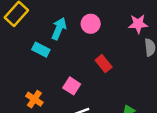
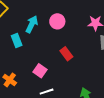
cyan rectangle: (41, 50) -> (17, 41), turned 40

